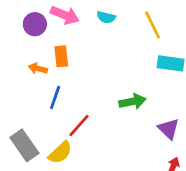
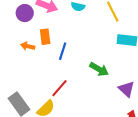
blue line: (55, 97) -> (63, 51), moved
green arrow: (132, 102) -> (99, 69), turned 42

